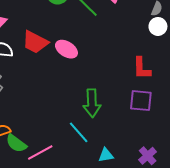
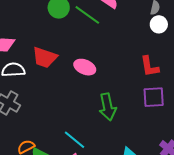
pink ellipse: (66, 49) -> (85, 67), moved
cyan line: (79, 132) -> (75, 140), moved

